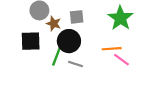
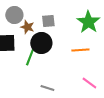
pink line: (122, 60) -> (89, 83), moved
gray line: (76, 64) -> (47, 88), moved

